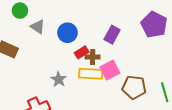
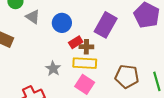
purple rectangle: (112, 35) -> (106, 25), size x1.4
pink square: (110, 70) -> (85, 84), moved, turned -30

